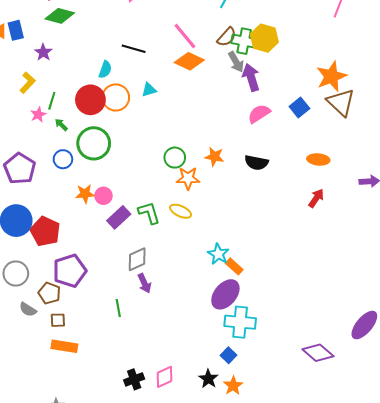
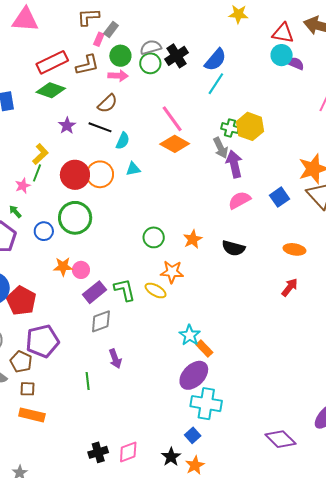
brown semicircle: (227, 37) -> (107, 103), moved
green cross: (244, 41) -> (230, 128), size x0.7
black line: (134, 49) -> (100, 127), moved
purple star: (43, 52) -> (67, 126), moved
cyan semicircle: (105, 70) -> (123, 141), moved
yellow L-shape: (28, 83) -> (40, 154), moved
green arrow: (61, 125) -> (15, 212), moved
orange star: (214, 157) -> (193, 239), turned 30
orange star: (188, 178) -> (172, 272), moved
gray diamond: (137, 259) -> (101, 321), moved

